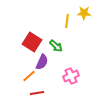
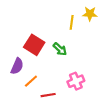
purple semicircle: (42, 62) -> (17, 66), moved
red line: (37, 93) -> (48, 95), moved

